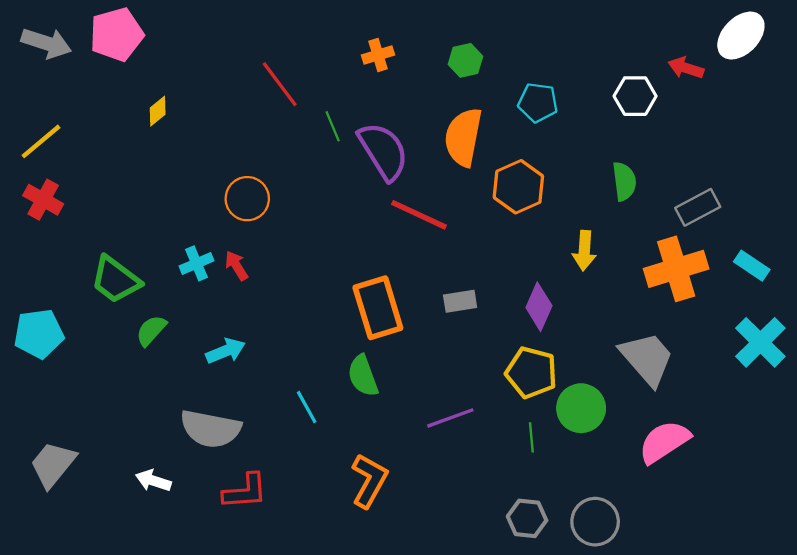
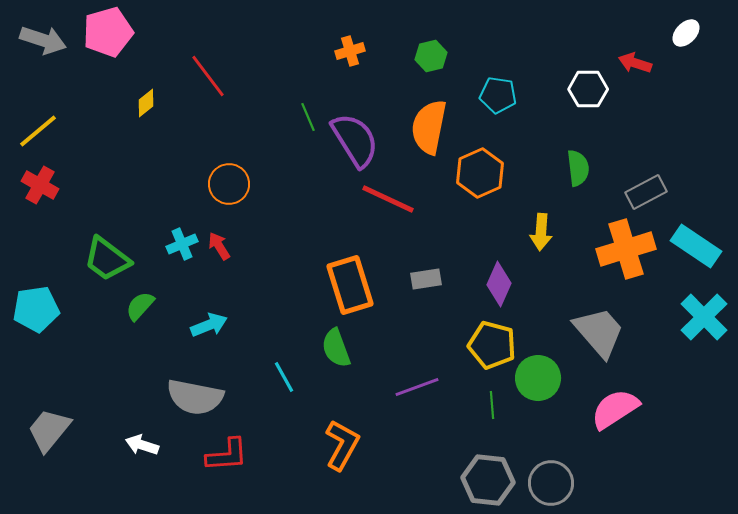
white ellipse: (741, 36) -> (686, 33), size x0.6
red line: (280, 84) -> (208, 76), moved
cyan rectangle: (752, 266) -> (696, 246), size x1.5
gray hexagon: (527, 518) -> (488, 480), size x1.4

